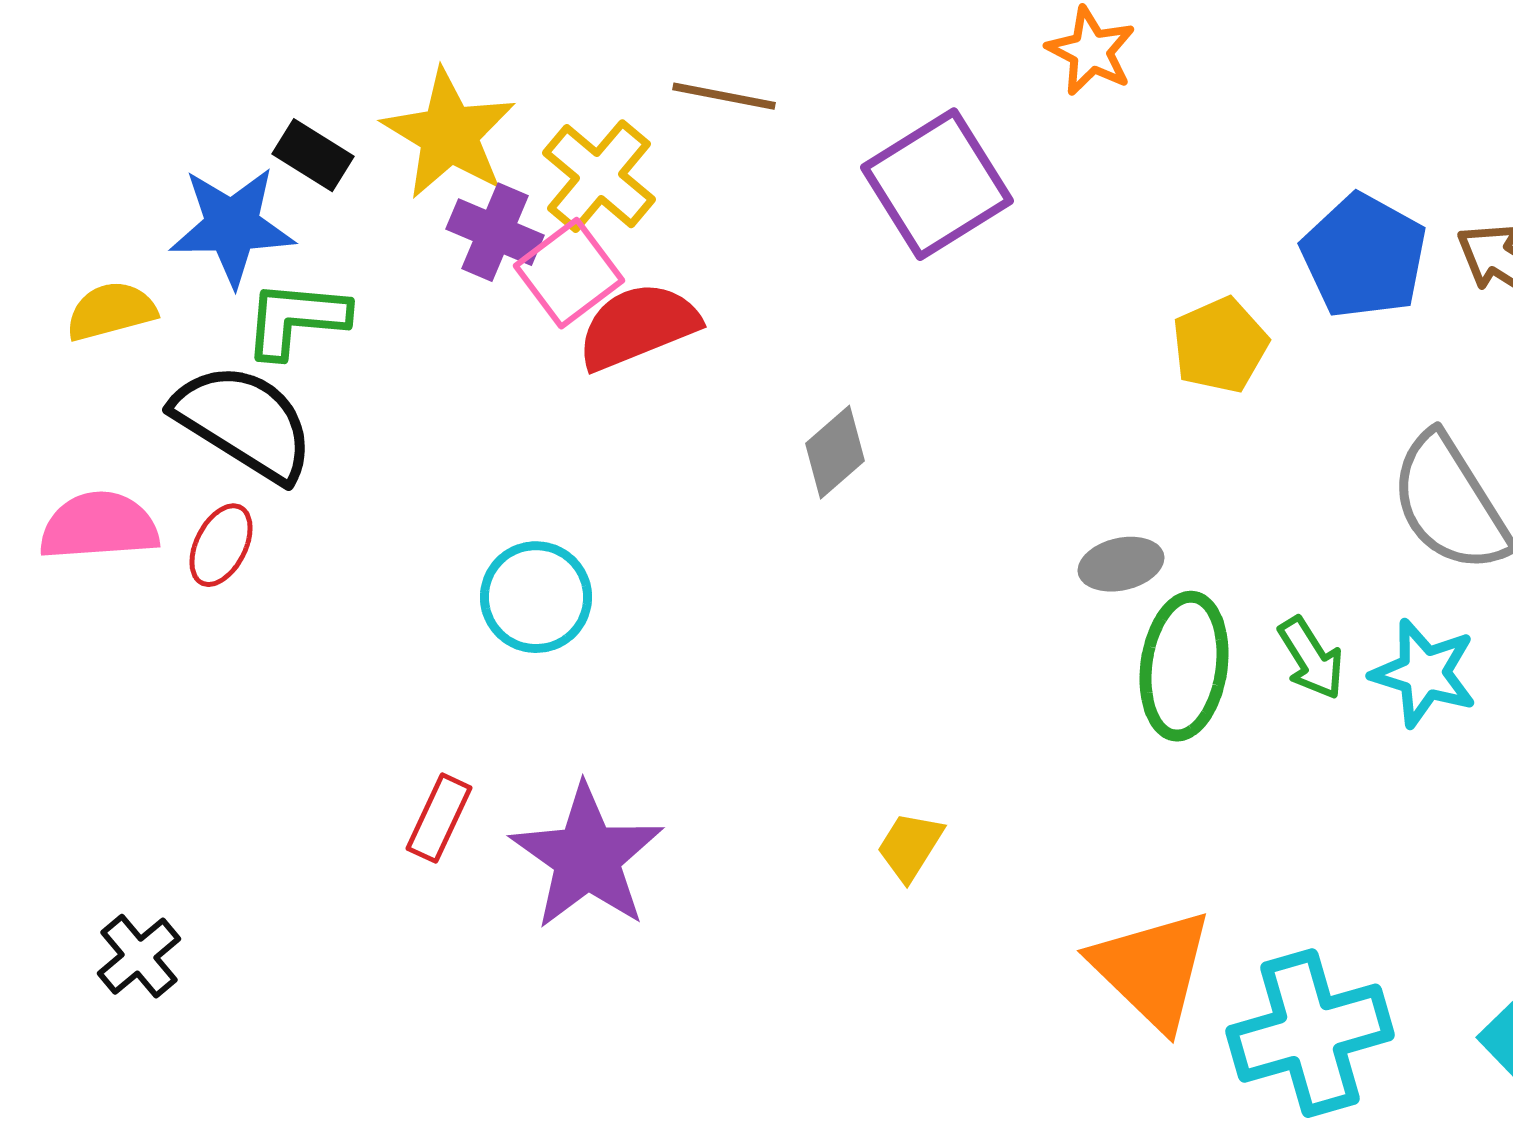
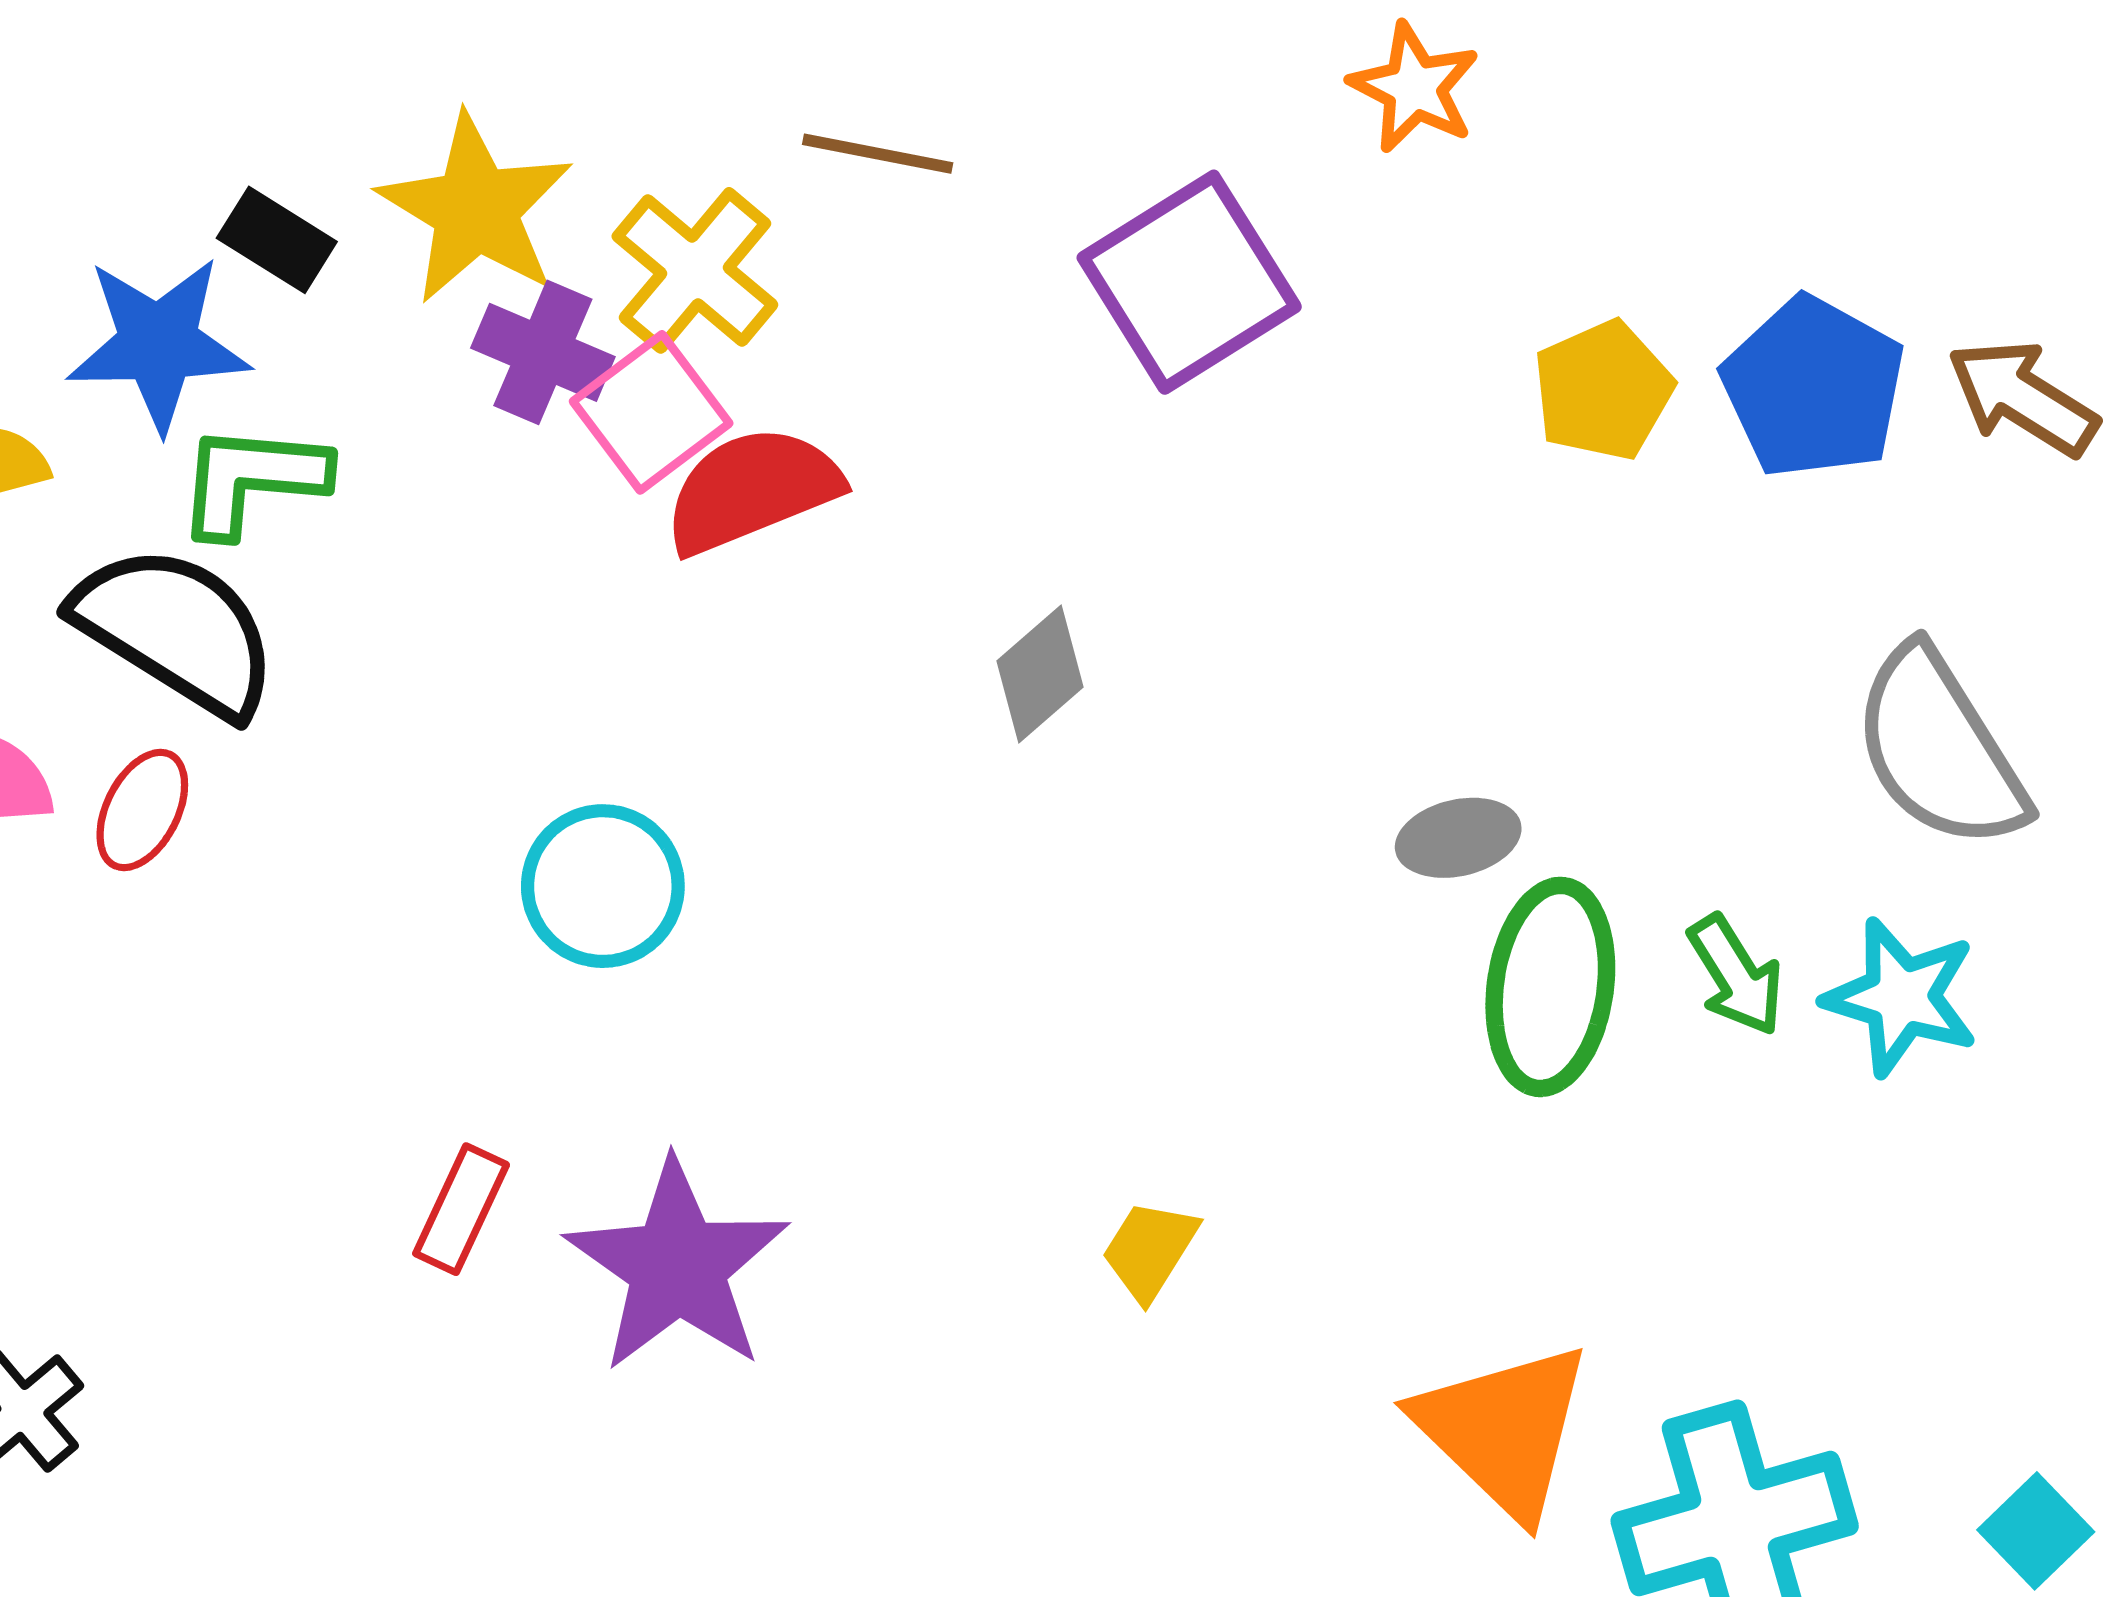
yellow pentagon: (1220, 345) -> (1603, 390), moved

